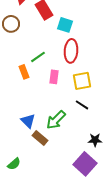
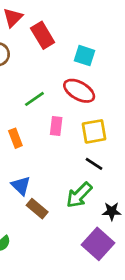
cyan square: (65, 25) -> (85, 56), moved
red ellipse: (71, 51) -> (79, 91), turned -65
orange rectangle: (24, 72) -> (15, 138), moved
green arrow: (56, 120) -> (79, 195), moved

